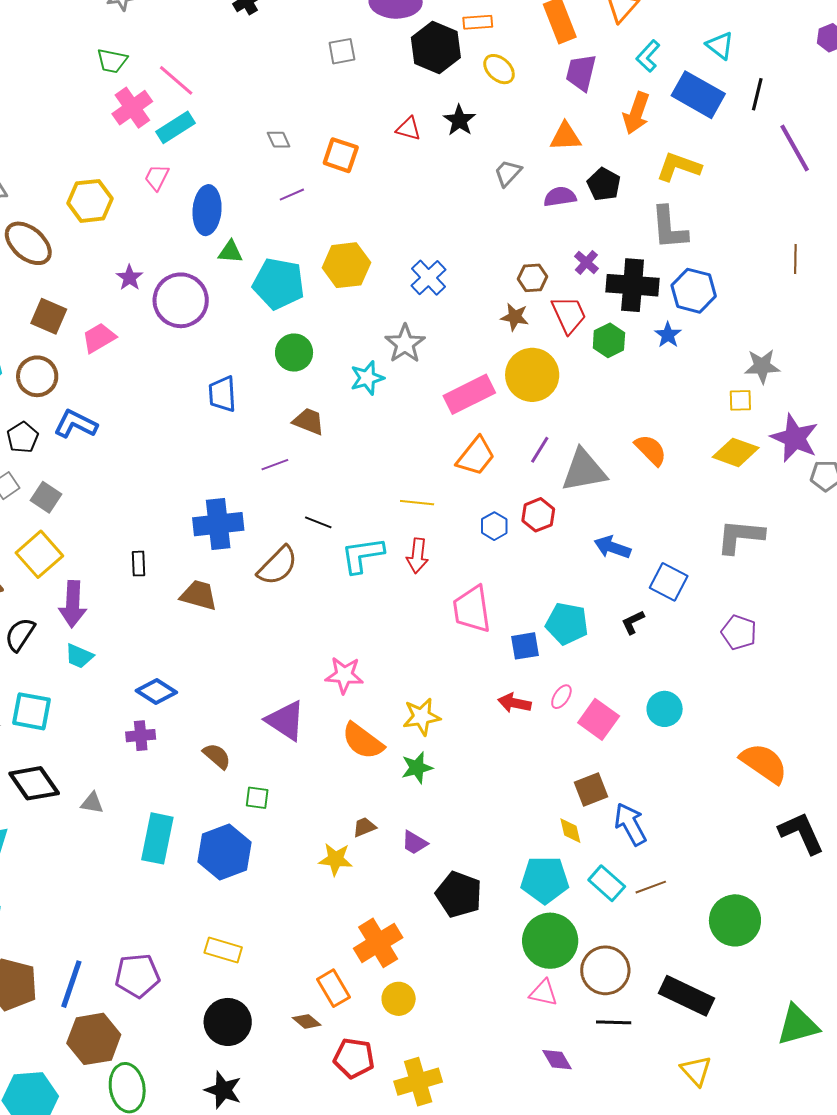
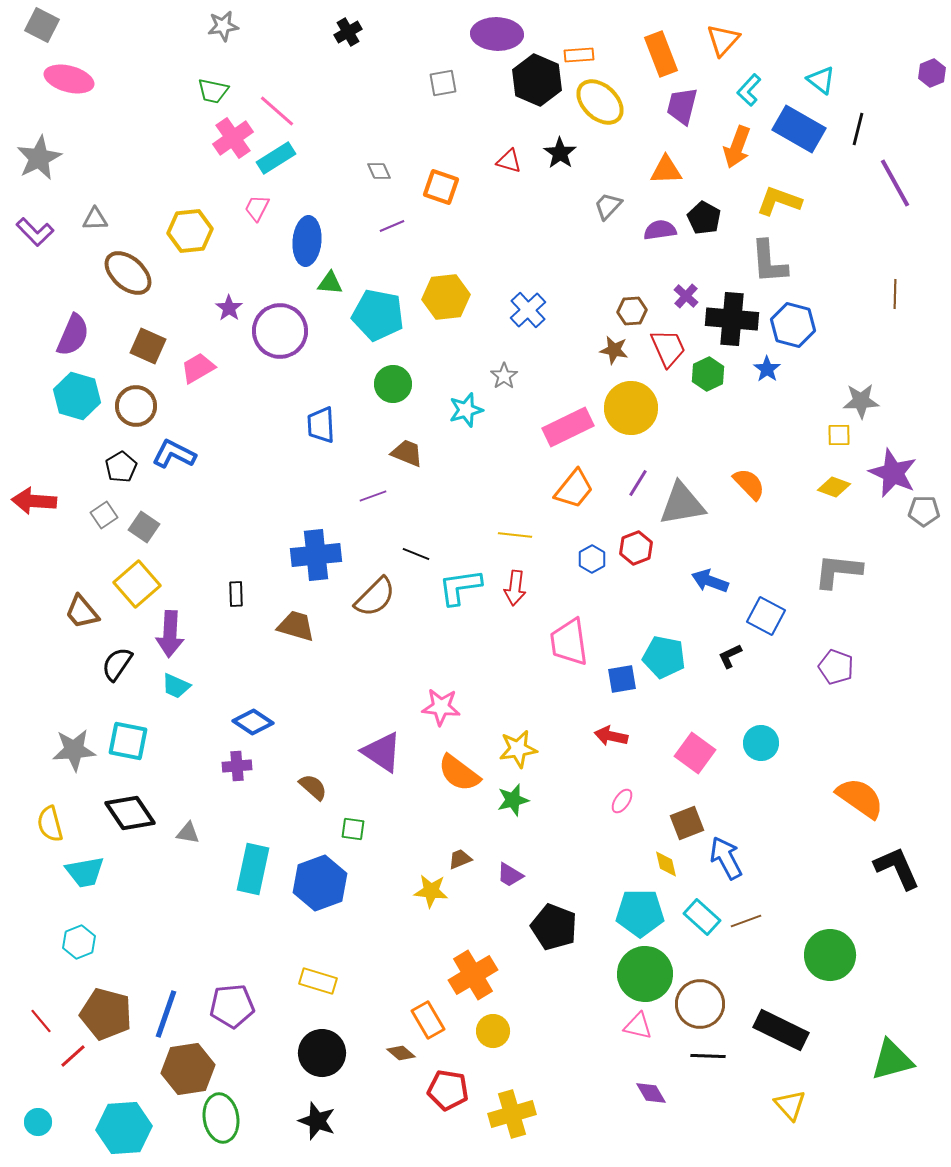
yellow ellipse: (499, 69) -> (600, 102), size x1.5
gray star: (405, 344) -> (504, 376), size x0.7
yellow diamond: (736, 452) -> (834, 487), size x0.7
pink ellipse: (561, 697) -> (622, 801), moved

